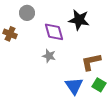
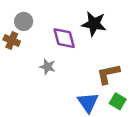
gray circle: (27, 13) -> (24, 21), moved
gray star: (49, 56) -> (47, 67), moved

